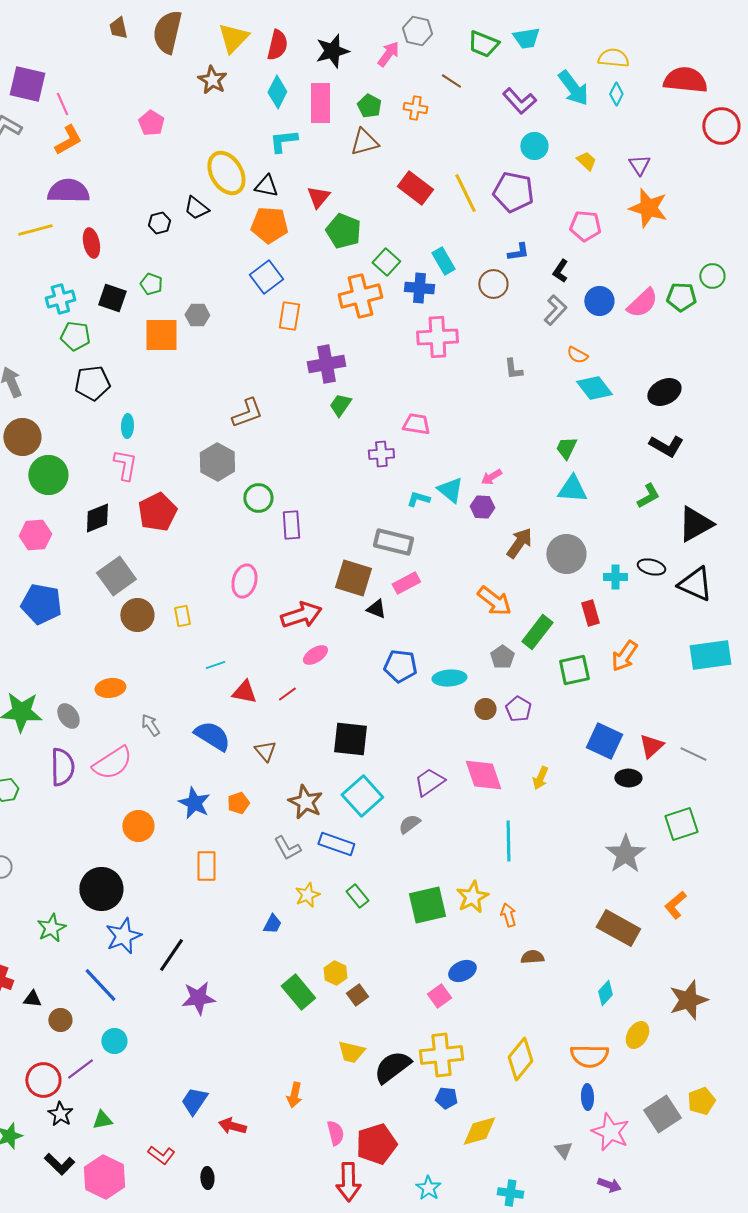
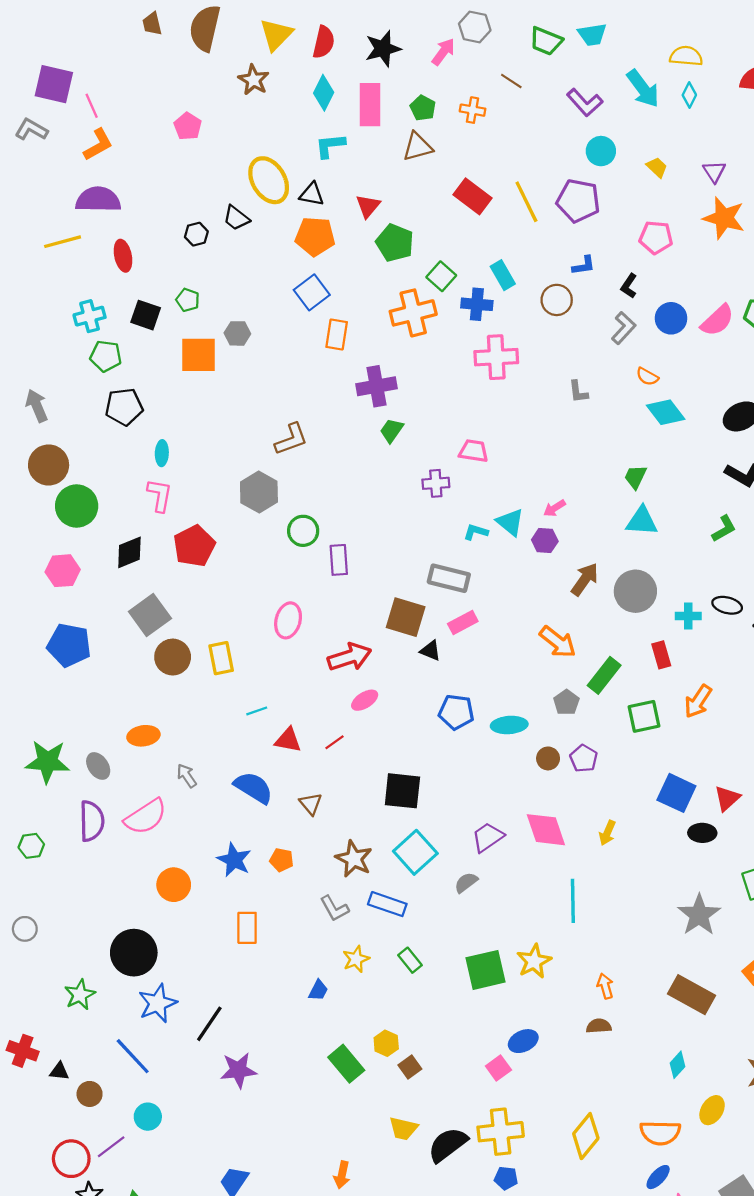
yellow rectangle: (182, 616) -> (221, 658), size x1.4
orange pentagon: (238, 803) -> (282, 860), turned 30
orange arrow: (508, 915) -> (605, 986), moved
blue ellipse: (587, 1097) -> (658, 1177), turned 45

